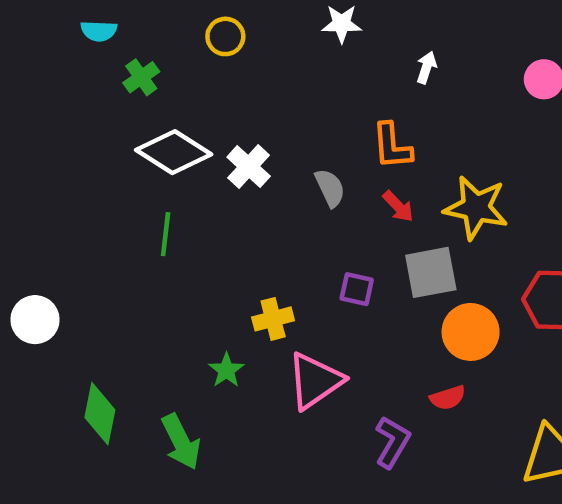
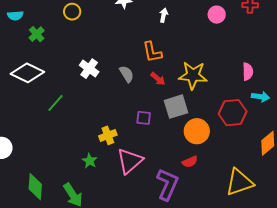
white diamond: (174, 152) -> (27, 73), moved
green line: (166, 234) -> (55, 103), turned 42
purple L-shape: (392, 442) -> (167, 184), size x1.4

